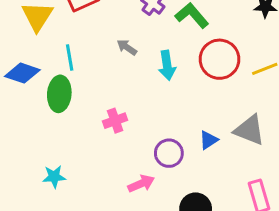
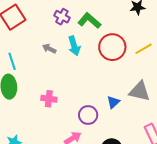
cyan arrow: (167, 65) -> (74, 46), moved
pink cross: (115, 121) -> (49, 99), turned 35

